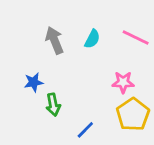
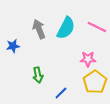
cyan semicircle: (92, 39) -> (66, 28), size x1.6
blue star: (34, 82) -> (13, 46), moved

